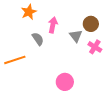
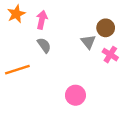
orange star: (29, 12) -> (16, 14), moved
pink arrow: (53, 25) -> (42, 20), moved

